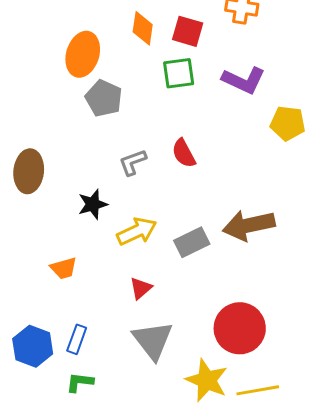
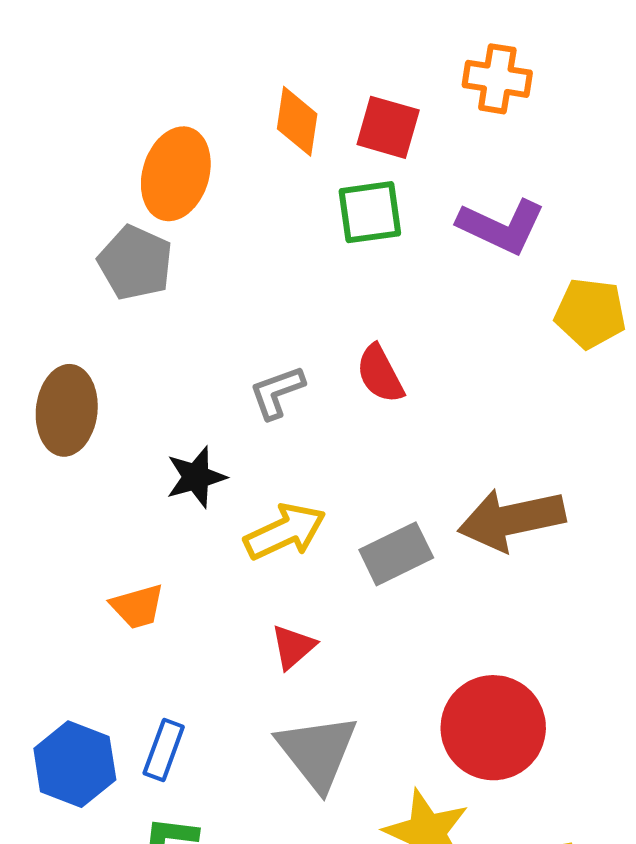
gray pentagon: (104, 98) -> (135, 263), moved

